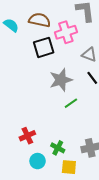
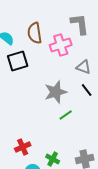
brown semicircle: (40, 20) -> (35, 33), turned -110
black square: (44, 47) -> (18, 61), moved

